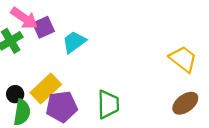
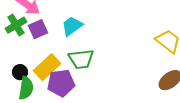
purple square: (43, 27) -> (38, 29), moved
green trapezoid: (108, 104) -> (81, 59), moved, turned 84

